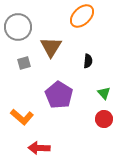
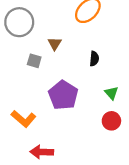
brown triangle: (51, 47) -> (55, 44), size x0.6
gray square: (24, 63) -> (34, 61), moved, turned 32

